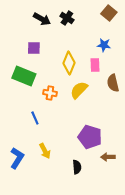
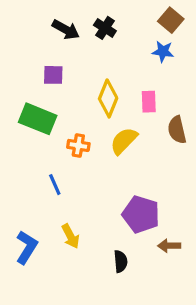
blue star: (104, 45) -> (163, 51), moved

